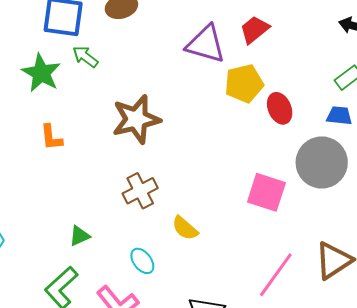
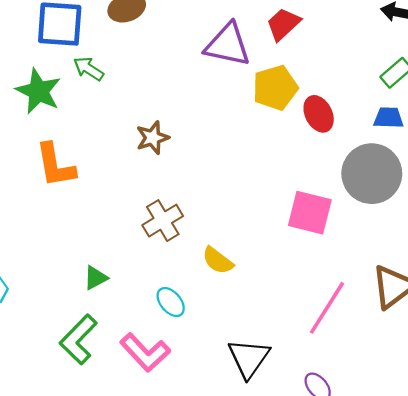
brown star: (136, 119) -> (153, 138), size x0.6
orange L-shape: (51, 137) -> (55, 165), size x1.5

